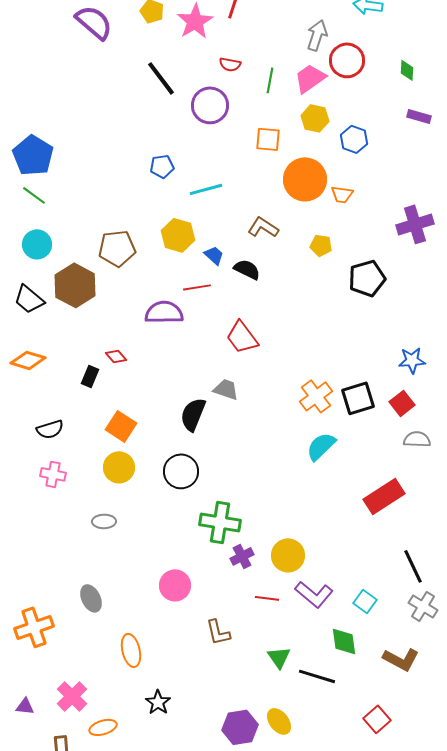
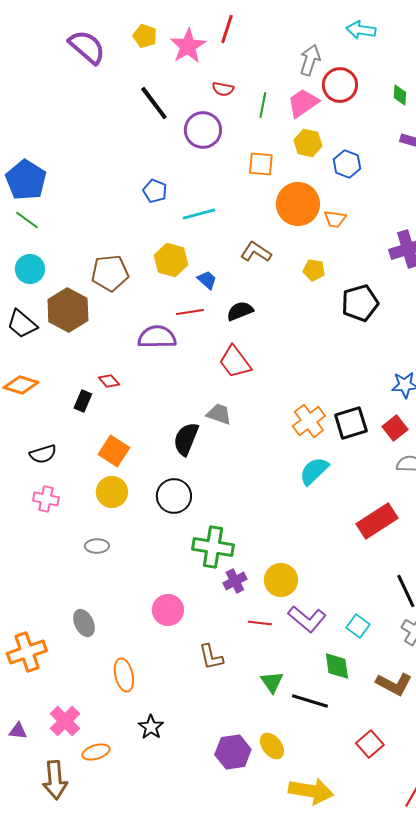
blue pentagon: (162, 166) -> (155, 191), turned 30
black semicircle: (247, 269) -> (240, 311), moved, turned -48

